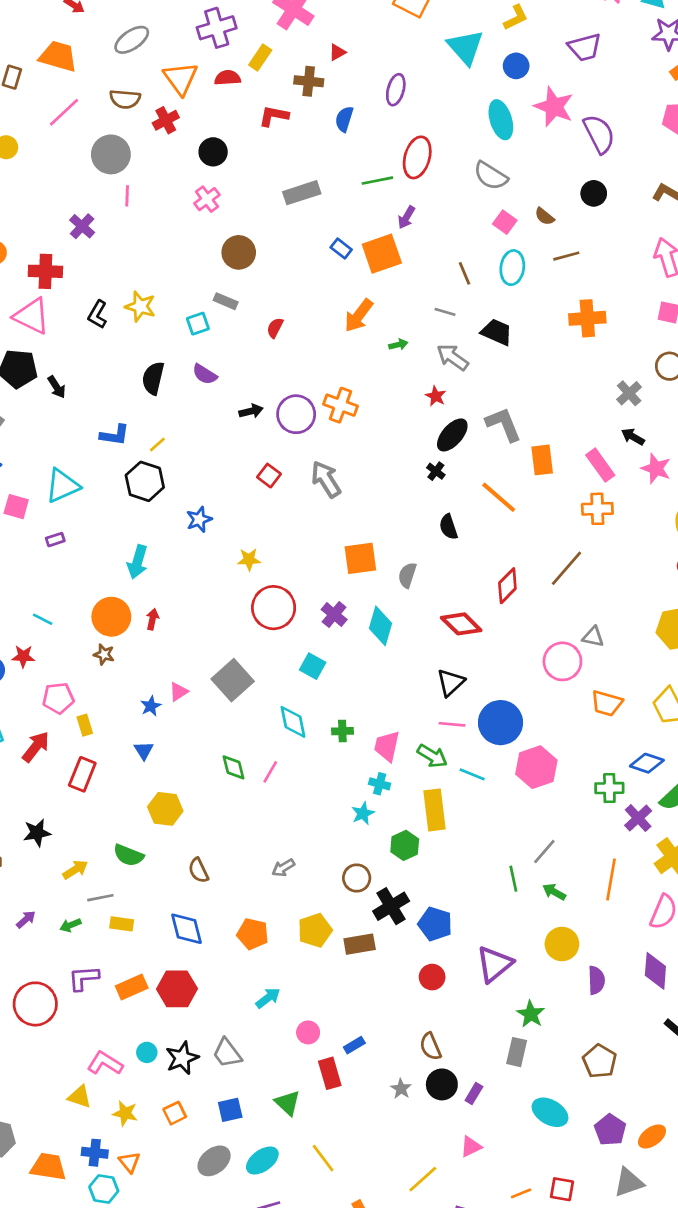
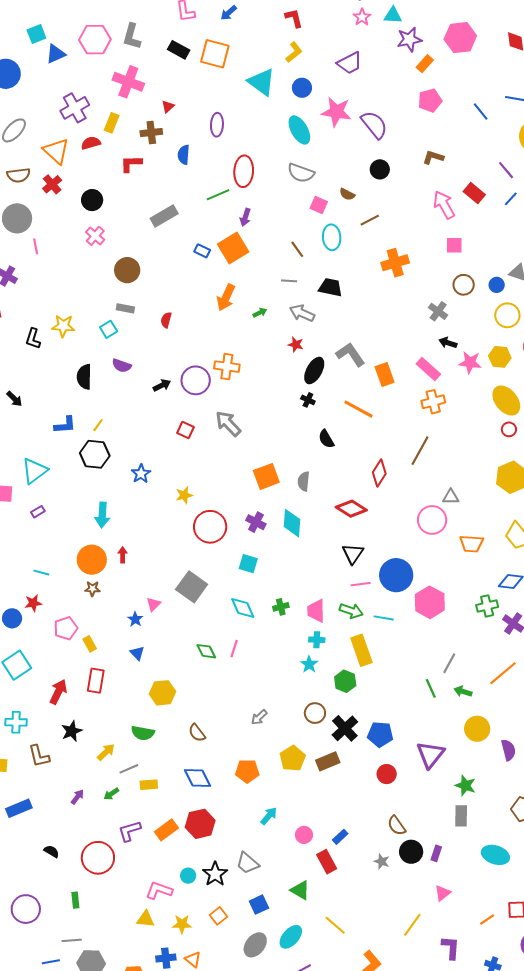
red arrow: (36, 747) -> (58, 692), moved
orange line: (611, 879) -> (503, 673), turned 52

